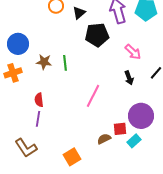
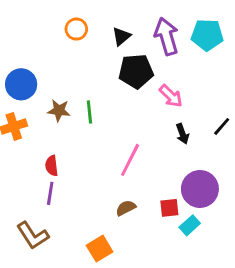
black triangle: (79, 13) -> (121, 36), moved
pink arrow: (133, 52) -> (171, 96), moved
brown semicircle: (104, 139) -> (126, 208), moved

